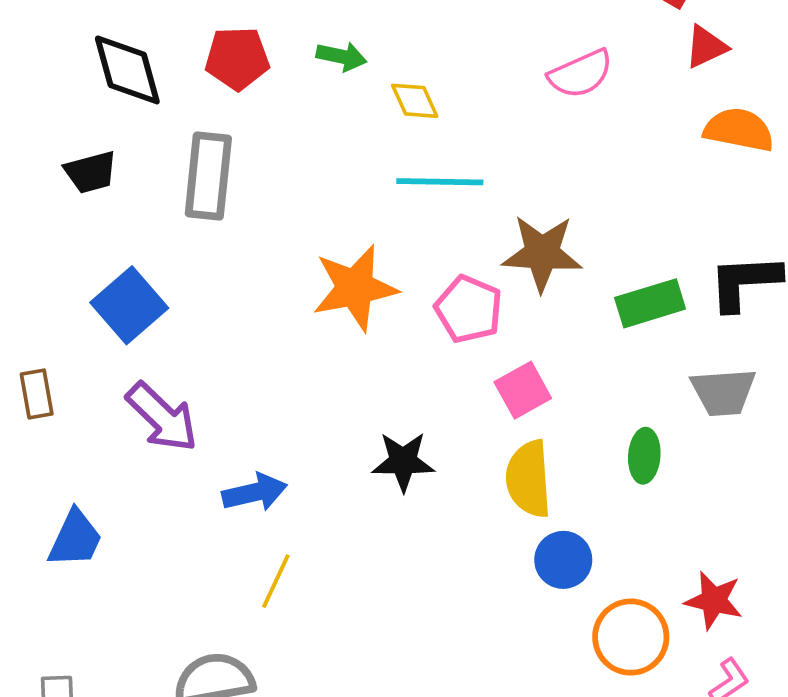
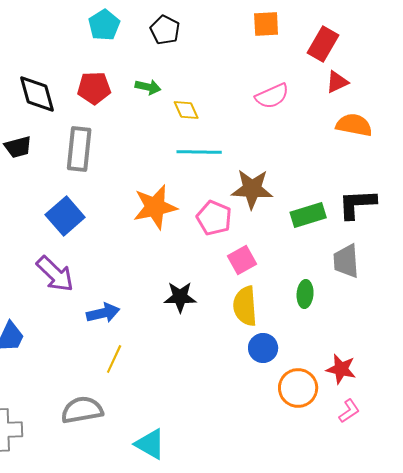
blue square: (129, 305) -> (65, 216), moved
gray trapezoid: (723, 392) -> (346, 261), turned 90

